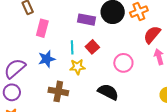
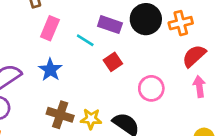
cyan line: (72, 47) -> (85, 40), moved, turned -64
blue star: (47, 59) -> (50, 70), turned -30
yellow star: (77, 67) -> (91, 119), moved

